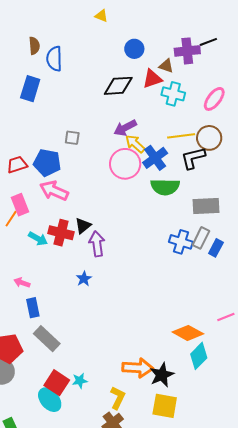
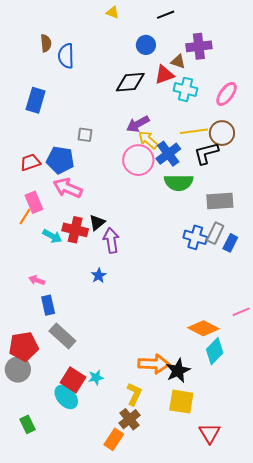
black line: (208, 42) -> (166, 15), moved
blue rectangle: (30, 89) -> (36, 100), moved

